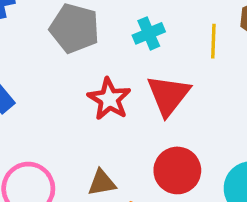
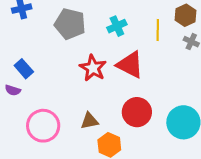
red triangle: (168, 95) -> (130, 65), turned -40

